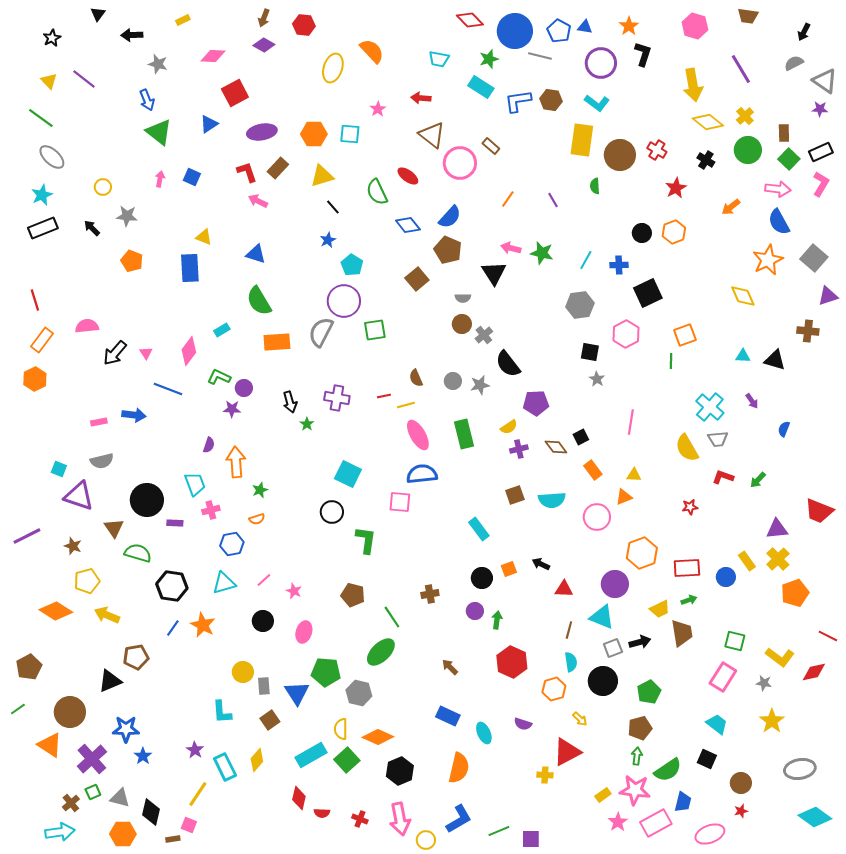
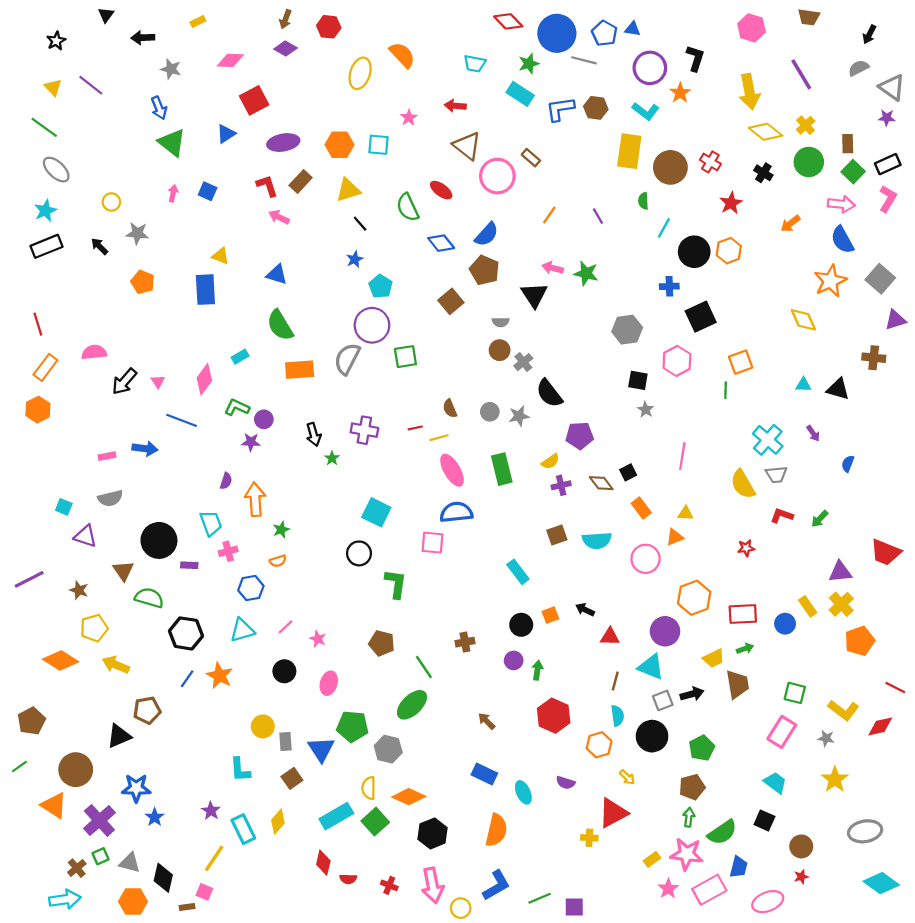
orange star: (629, 26) -> (680, 93), moved
black circle: (642, 233) -> (694, 252), size x1.5
cyan line: (586, 260) -> (664, 228), moved
purple triangle: (79, 496) -> (85, 536), size x0.7

